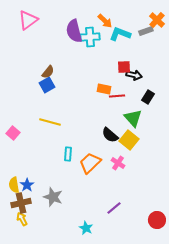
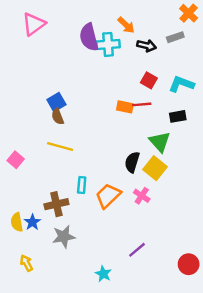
orange cross: (157, 20) -> (189, 13), moved
cyan L-shape: (120, 34) -> (181, 84), moved
red square: (124, 67) -> (149, 80), turned 32
brown semicircle: (48, 72) -> (58, 116), moved, turned 120
black arrow: (134, 75) -> (147, 46), moved
red line: (117, 96) -> (142, 104), moved
black rectangle: (148, 97) -> (178, 116), turned 48
black semicircle: (110, 135) -> (132, 162), turned 66
gray star: (53, 197) -> (64, 237), turned -30
brown cross: (21, 203) -> (56, 204), moved

